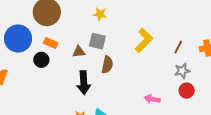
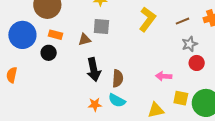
brown line: (178, 47) -> (182, 21), turned 48
brown semicircle: (107, 65) -> (118, 78), moved

